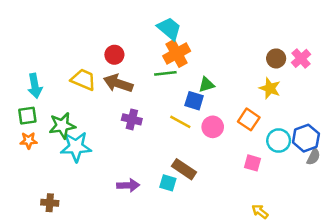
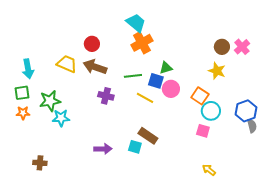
green line: (165, 73) -> (133, 76), moved
pink circle: (213, 127) -> (171, 89), moved
cyan circle: (279, 141) -> (211, 111), moved
cyan star: (76, 147) -> (61, 118), size x0.7
gray semicircle: (313, 157) -> (252, 126), turned -40

